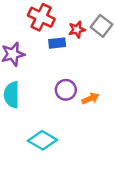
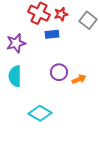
red star: (77, 30) -> (61, 14), moved

